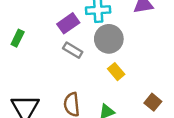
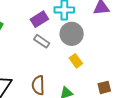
brown square: (153, 102) -> (104, 87), turned 32

